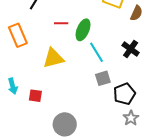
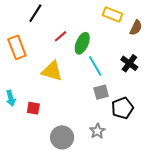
red line: (61, 23) -> (60, 36), turned -40
yellow triangle: (53, 58) -> (52, 71), turned 30
gray star: (131, 118) -> (97, 131), moved

